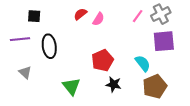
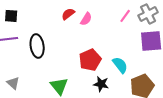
black square: (34, 16) -> (11, 16), moved
cyan semicircle: (143, 63) -> (120, 65), moved
gray triangle: (25, 72) -> (13, 83), moved

